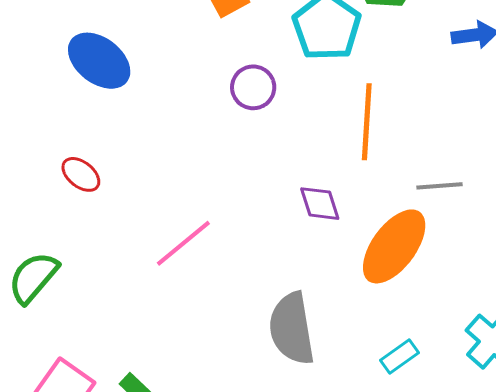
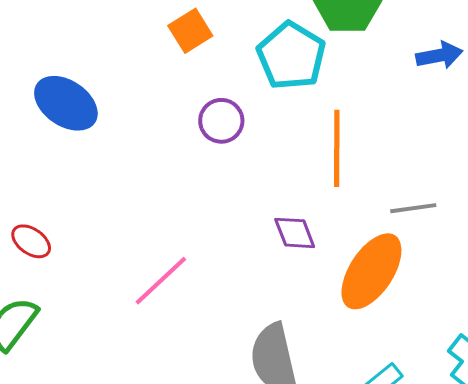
red ellipse: (81, 174) -> (31, 241), moved

